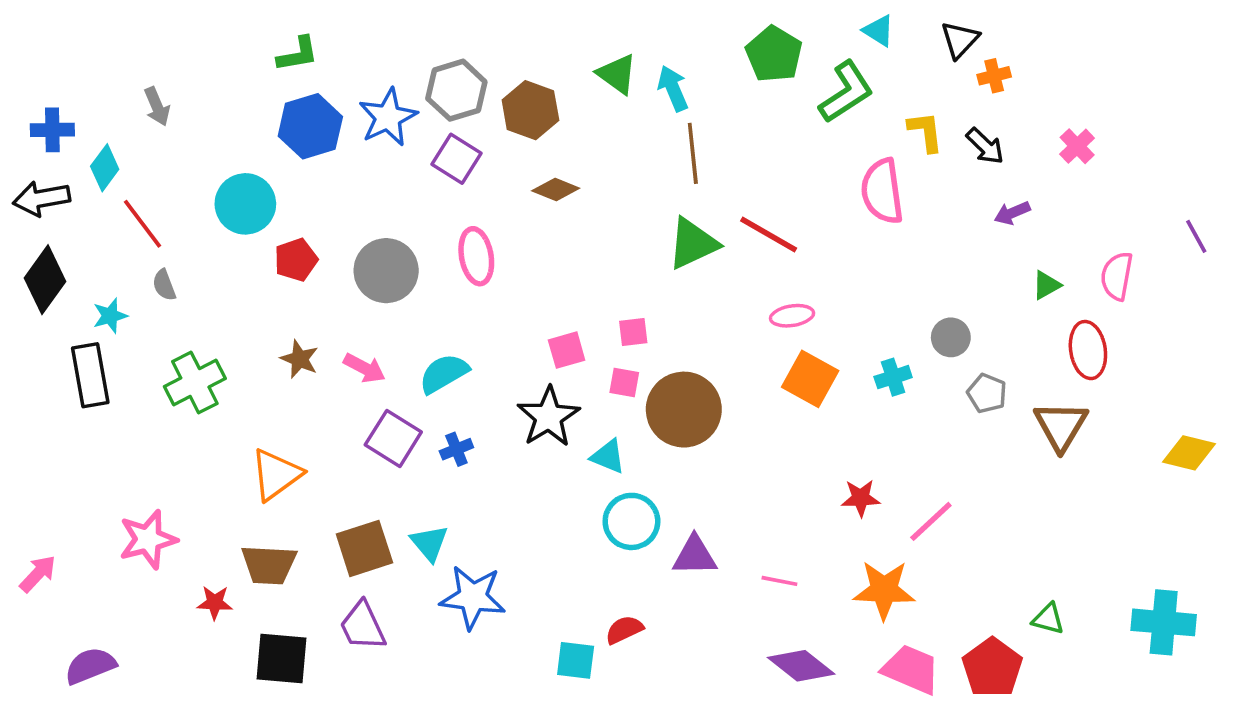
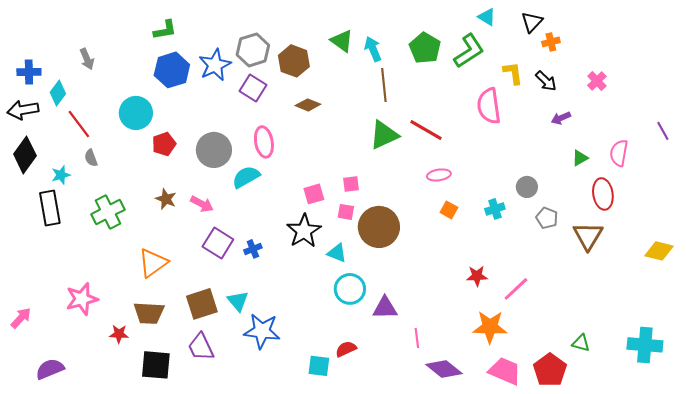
green pentagon: (774, 54) -> (425, 48), moved
cyan semicircle: (444, 373) -> (246, 177), moved
orange square: (810, 379) -> (449, 210), size x0.6
pink line: (779, 581) -> (417, 338), moved, turned 72

